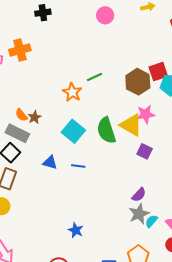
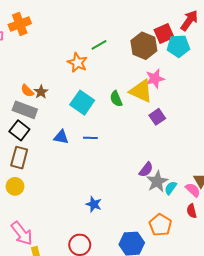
green semicircle: (106, 130) -> (116, 99), size x0.6
purple square: (145, 151) -> (157, 117), turned 35
purple semicircle: (139, 195) -> (146, 170), moved

